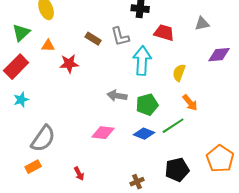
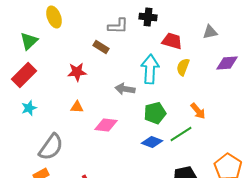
gray L-shape: (120, 37) -> (118, 26), moved, turned -75
orange triangle: (48, 46) -> (77, 107), moved
yellow semicircle: (179, 73) -> (183, 67), moved
gray arrow: (117, 96) -> (125, 89), moved
pink diamond: (103, 133) -> (106, 125), moved

